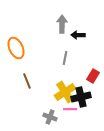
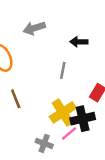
gray arrow: (62, 24) -> (34, 28), moved, turned -108
pink line: (70, 109) -> (69, 134), turned -40

